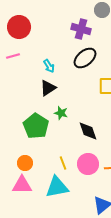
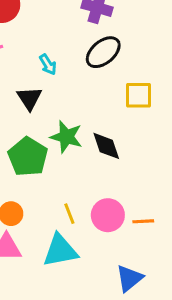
black triangle: (48, 88) -> (29, 98), moved, turned -30
green star: (61, 113) -> (66, 137), size x1.5
black diamond: (88, 131) -> (106, 146), moved

